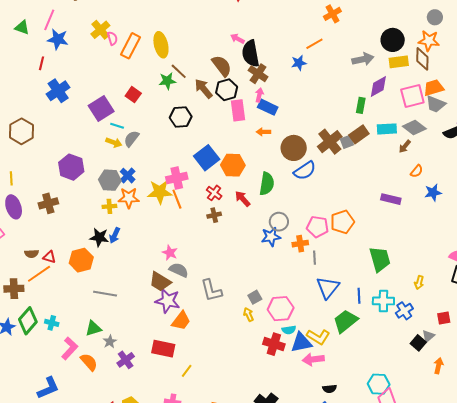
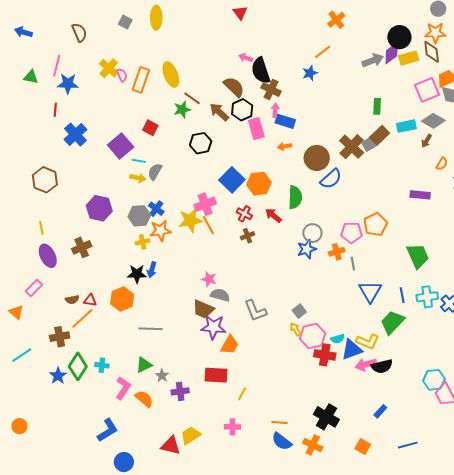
purple diamond: (378, 86) -> (392, 53), moved
pink hexagon: (281, 309) -> (313, 336), moved
purple cross: (126, 360) -> (180, 391), turned 36
black semicircle: (330, 389) -> (382, 366), moved, size x1.5

